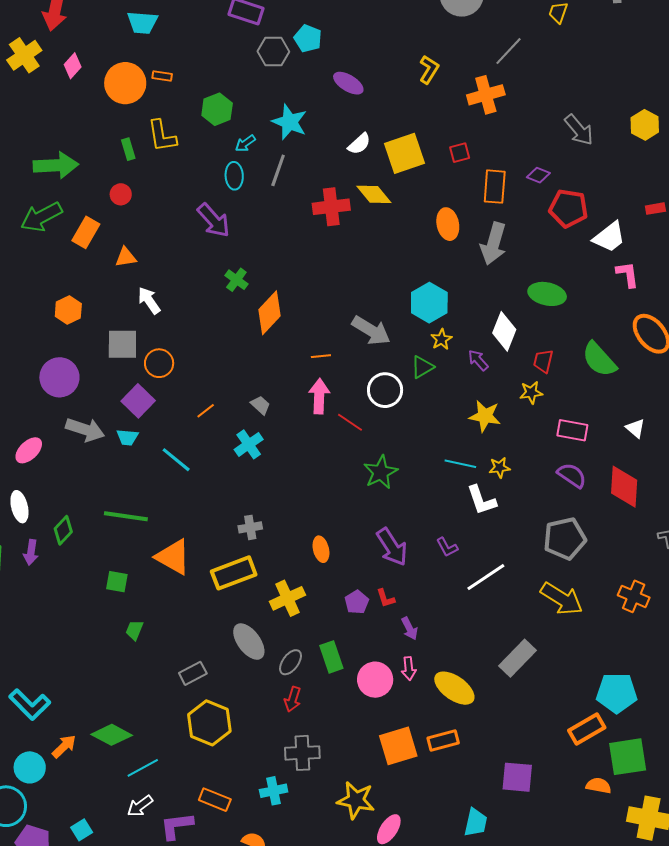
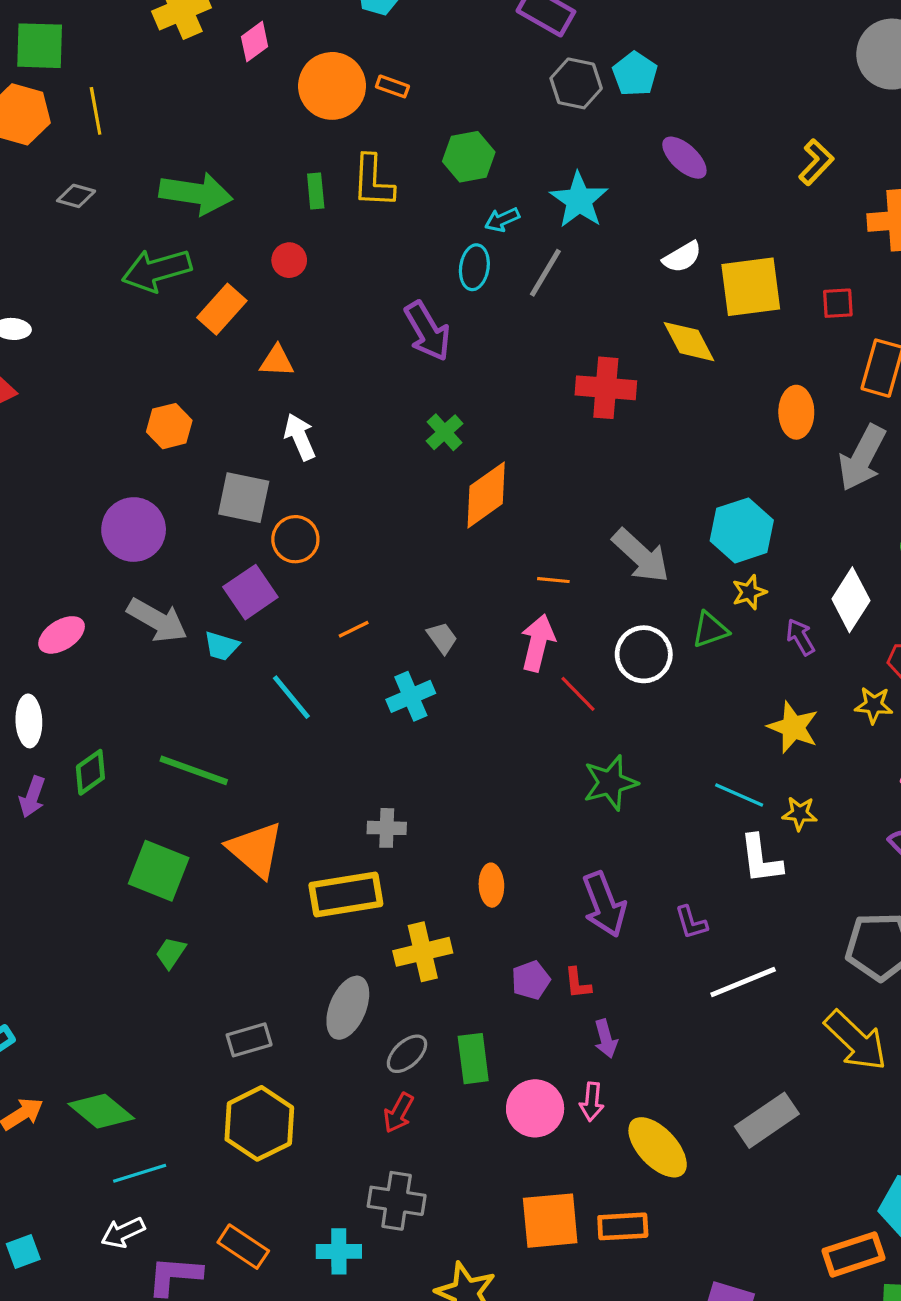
red cross: (331, 207) -> (606, 388), moved
green square: (117, 582) -> (159, 871), size x1.6
gray ellipse: (249, 642) -> (348, 1008), turned 48

